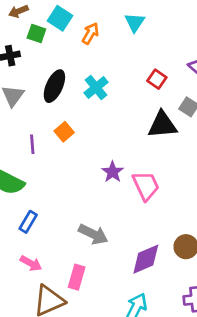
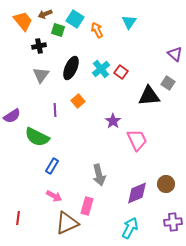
orange arrow: (90, 33) -> (97, 30), turned -56
red square: (157, 79) -> (121, 72), moved
purple star: (113, 172) -> (113, 121), moved
gray arrow: (93, 234) -> (99, 175), turned 50

